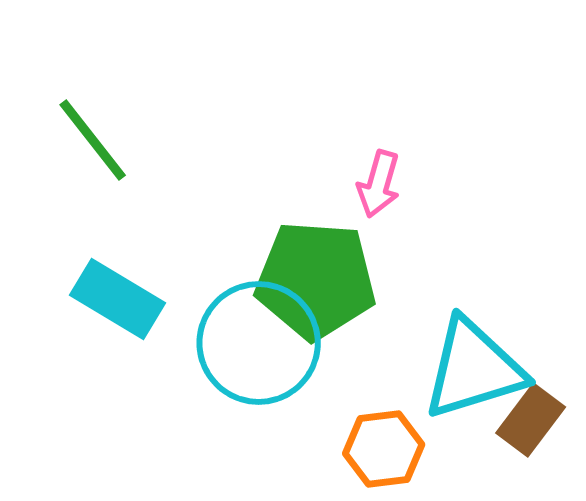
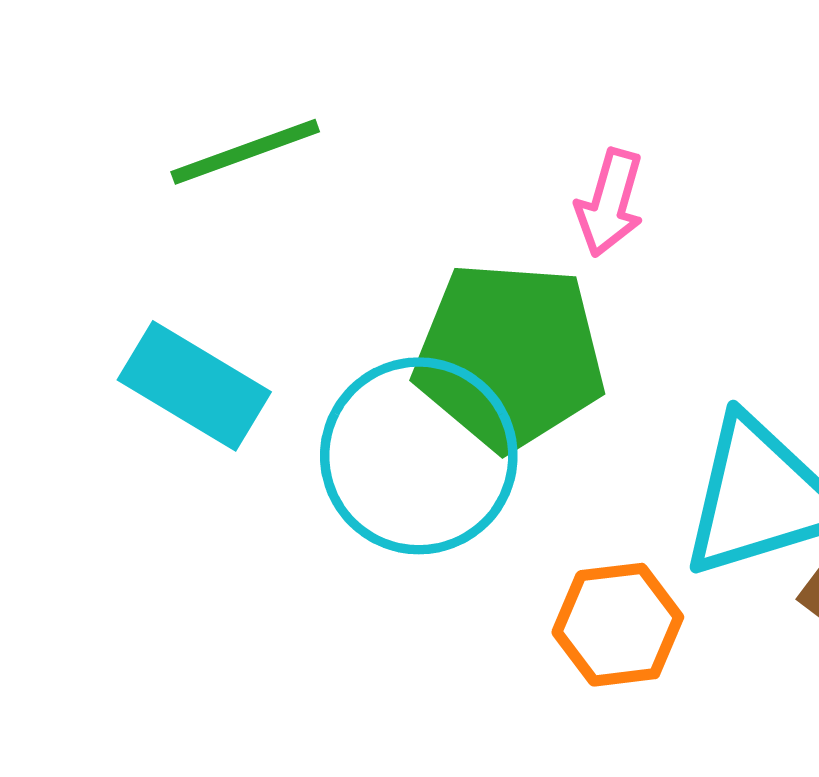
green line: (93, 140) -> (245, 152), moved, turned -72

